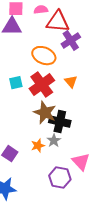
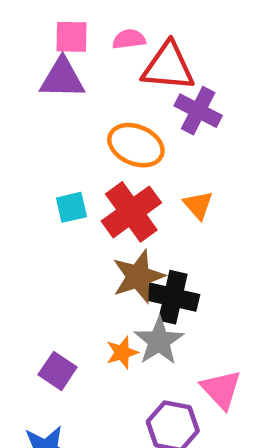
purple cross: (71, 41) -> (198, 111), turned -30
brown star: (45, 113) -> (138, 276), turned 30
gray star: (54, 141) -> (159, 341), size x1.5

